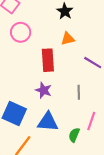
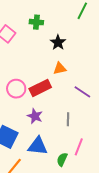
pink circle: (21, 32) -> (16, 89), moved
red rectangle: (48, 60) -> (40, 88), turned 65

